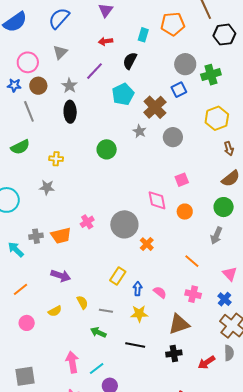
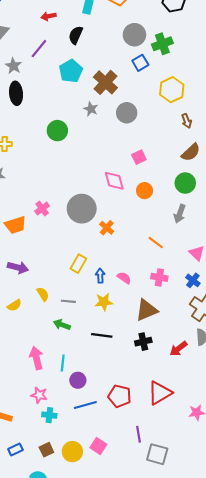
blue square: (179, 90) -> (140, 63), moved
cyan line: (97, 369) -> (63, 363), turned -42

